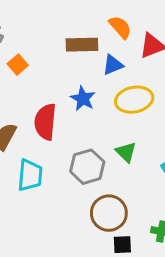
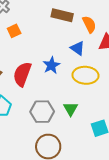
brown rectangle: (82, 45) -> (62, 15), moved
blue triangle: (113, 65) -> (78, 48), turned 42

